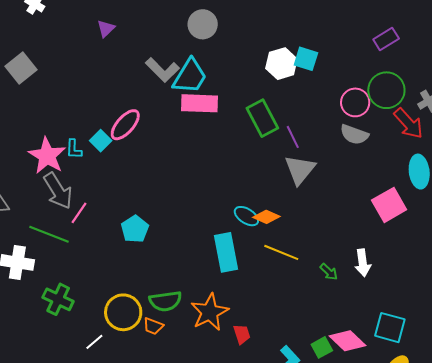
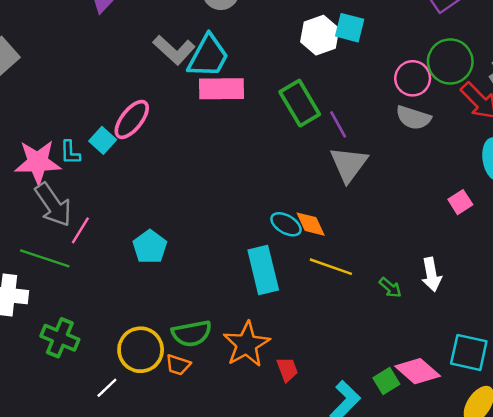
pink star: (47, 156) -> (38, 162), turned -30
pink square: (389, 205) -> (460, 202), size x0.6
orange diamond: (266, 217) -> (311, 224), turned 44

